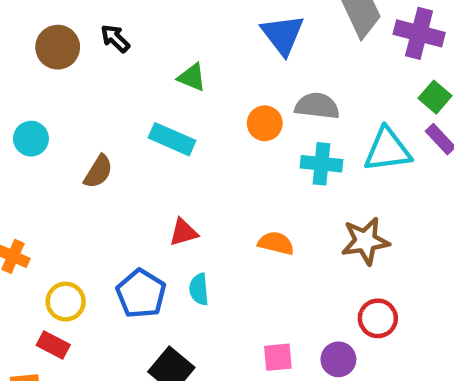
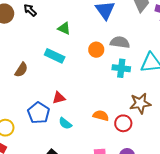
orange semicircle: (276, 243) -> (101, 115), moved
cyan semicircle: (199, 289) -> (65, 123), turned -48
blue pentagon: (141, 294) -> (39, 113), moved
red circle: (378, 318) -> (123, 123), moved

